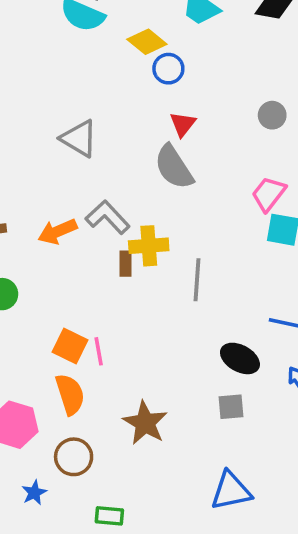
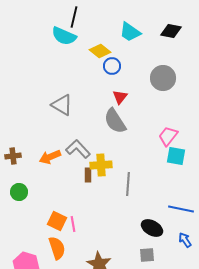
gray circle: (272, 115) -> (163, 78), moved, size x1.6

